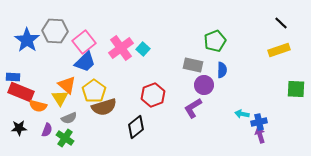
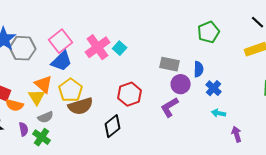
gray hexagon: (55, 31) -> (23, 48), moved
green pentagon: (215, 41) -> (209, 32), moved
blue cross: (259, 122) -> (214, 88), moved, turned -35
purple semicircle: (47, 130) -> (24, 129), turned -32

